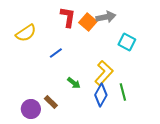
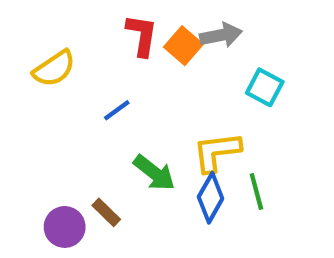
yellow L-shape: (104, 73) -> (217, 152), turned -140
green arrow: (74, 83) -> (154, 173), size x1.5

